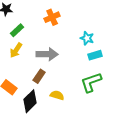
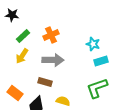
orange cross: (52, 17) -> (51, 35), moved
brown rectangle: (39, 76) -> (45, 82), turned 72

